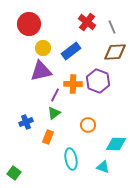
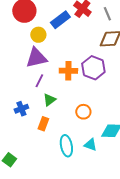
blue rectangle: (71, 51) -> (60, 20), moved
purple line: (55, 95) -> (39, 81), moved
cyan triangle: (103, 167) -> (90, 145), moved

